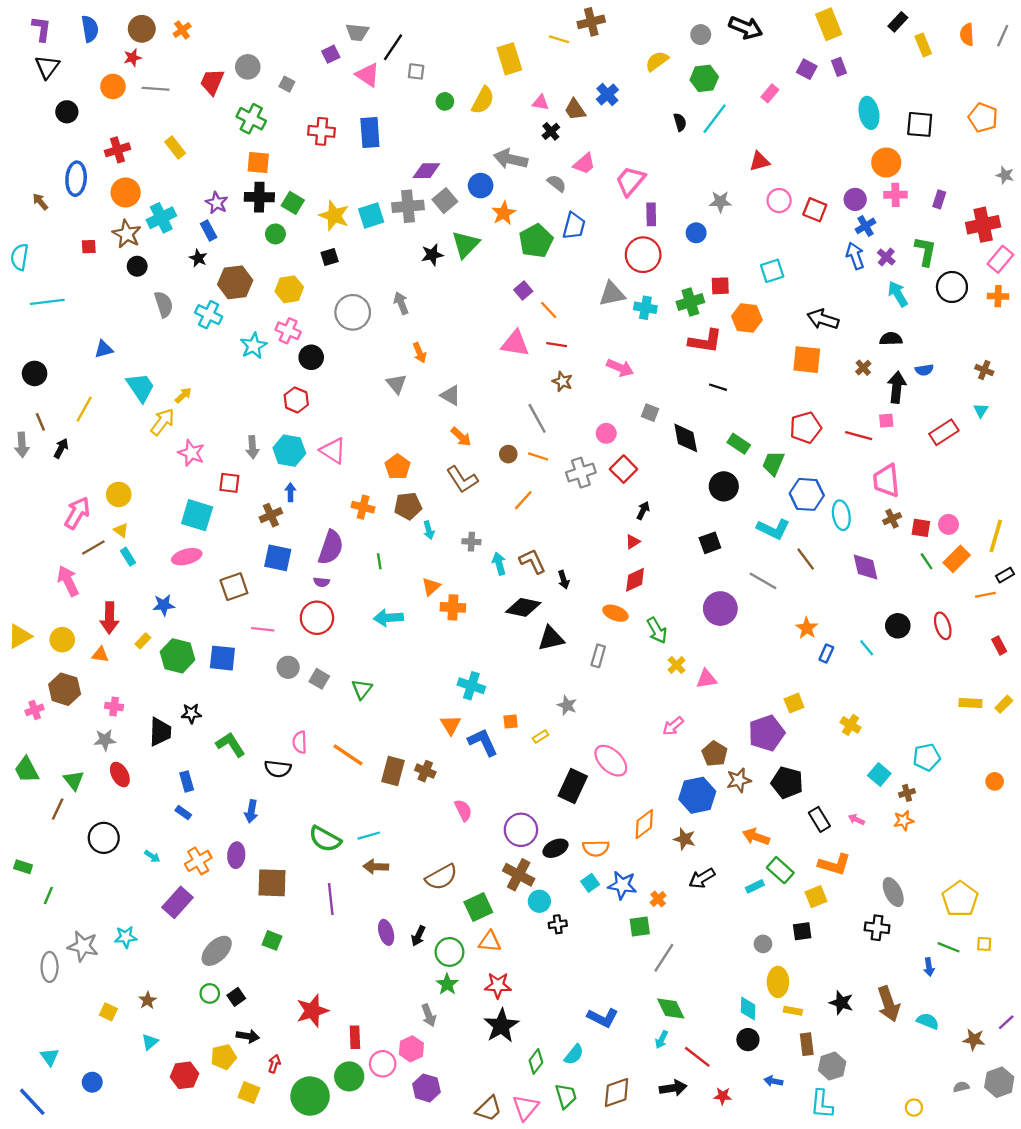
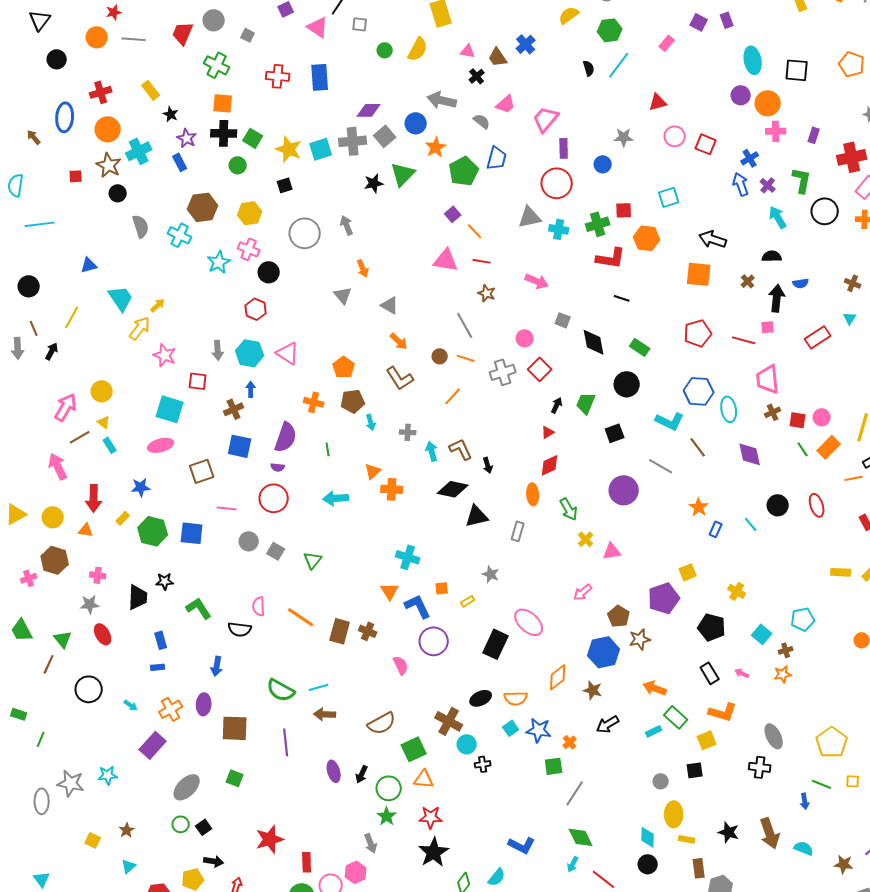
purple circle: (855, 199) -> (741, 95), moved
black star: (198, 258) -> (171, 114), moved
green trapezoid: (773, 463) -> (586, 403), moved
orange ellipse: (615, 613) -> (533, 494), turned 65
black pentagon: (787, 783) -> (712, 627), moved
blue rectangle: (183, 813) -> (158, 667), turned -40
purple circle: (521, 830) -> (434, 641), moved

